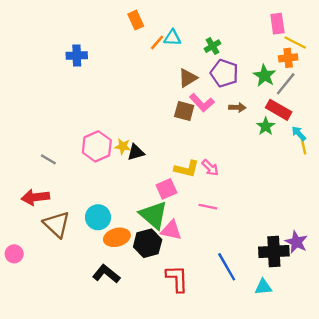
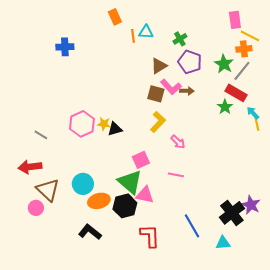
orange line: (157, 43) -> (133, 36), turned -48
brown arrow: (237, 107) -> (187, 91), moved
yellow L-shape: (187, 169) -> (158, 122), moved, turned -60
black cross: (274, 251) -> (232, 213), turned -35
pink circle: (14, 254) -> (36, 208), moved

